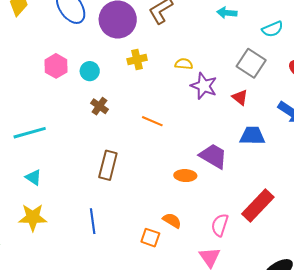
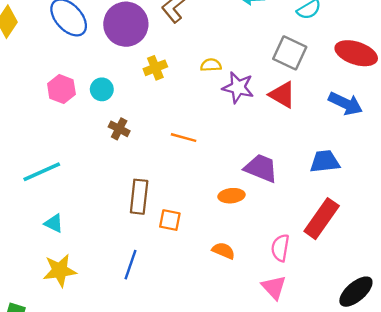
red triangle: (240, 97) -> (282, 95), size x1.4
blue trapezoid: (252, 136) -> (325, 161), moved
blue line: (93, 221) -> (131, 265), turned 35
orange square: (150, 238) -> (170, 220), moved

